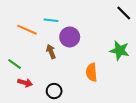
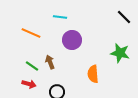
cyan line: (51, 20) -> (60, 17), moved
brown arrow: (51, 52) -> (50, 62), moved
green line: (15, 64) -> (32, 66), moved

